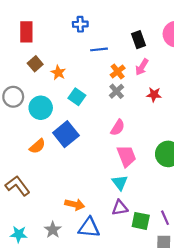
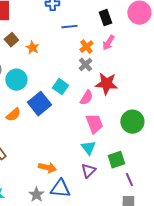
red star: (154, 95) -> (106, 84), moved, size x1.6
cyan square: (77, 97) -> (60, 87), moved
purple triangle: (120, 208) -> (88, 171), turned -35
green square: (141, 221) -> (116, 160), moved, turned -30
gray star: (53, 230) -> (36, 195), moved

